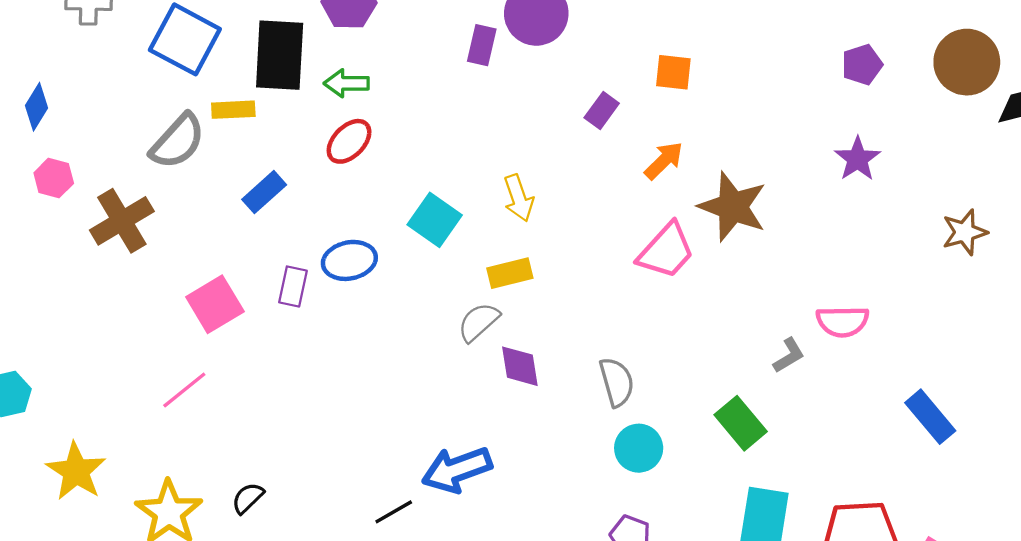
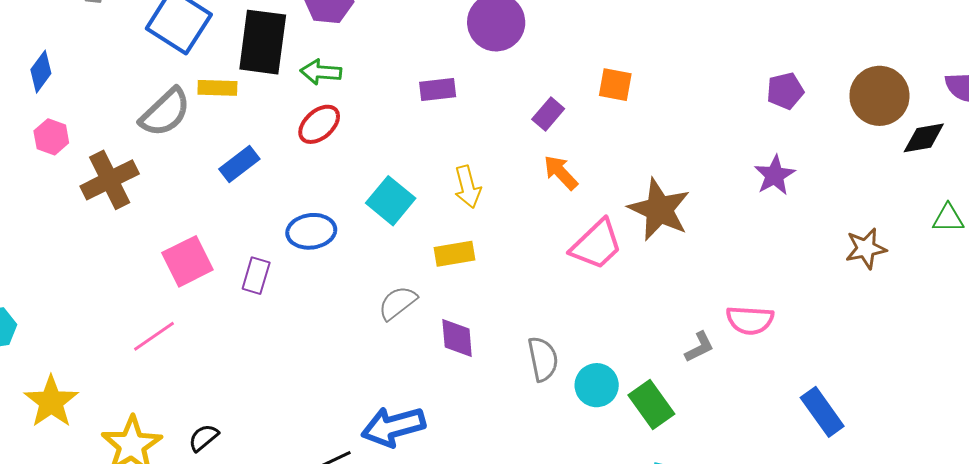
purple rectangle: (482, 45) -> (438, 89), moved, turned 66
orange arrow: (664, 161) -> (561, 173), moved, turned -93
purple rectangle: (293, 286) -> (256, 276), moved
gray semicircle: (479, 322) -> (398, 303), moved
cyan circle: (639, 448) -> (597, 385), moved

